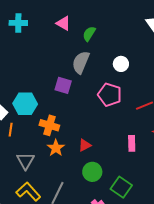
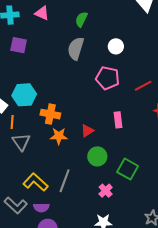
pink triangle: (63, 23) -> (42, 13), moved
purple square: (63, 85) -> (19, 45), moved
pink rectangle: (132, 143) -> (118, 120), moved
orange star: (56, 148) -> (59, 136), turned -30
gray triangle: (26, 161) -> (21, 142), moved

